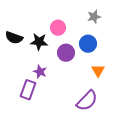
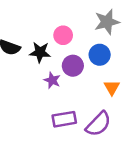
gray star: (94, 17) -> (107, 22), size x1.5
purple star: (40, 72) -> (52, 80), moved
purple rectangle: (28, 90) -> (64, 119), moved, turned 60

